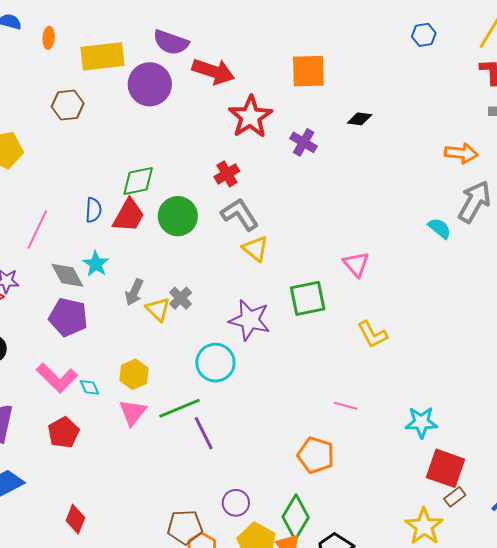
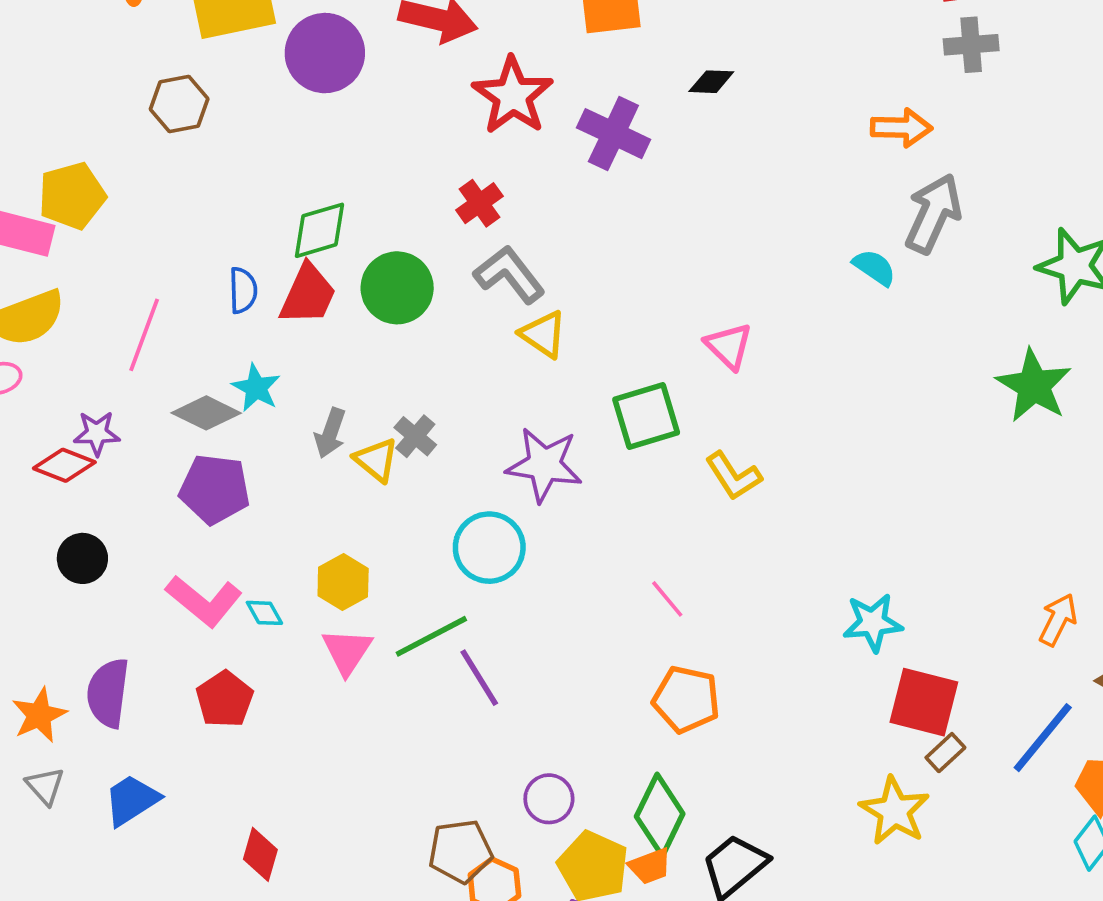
purple cross: (304, 142) -> (613, 134), size x1.4
gray diamond: (67, 275) -> (206, 413), turned -30
yellow L-shape: (372, 334) -> (733, 476), moved
pink line: (346, 406) -> (667, 599), moved, turned 40

